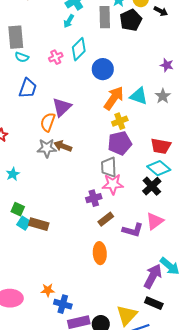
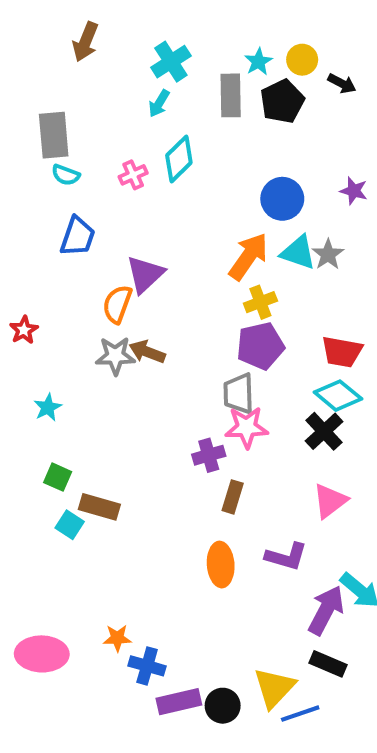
blue circle: (103, 69) -> (282, 199), moved
gray star: (163, 96) -> (328, 254), moved
brown rectangle: (106, 219) -> (233, 497), turned -35
cyan square: (24, 223) -> (70, 525), moved
purple L-shape: (133, 230) -> (286, 557), moved

